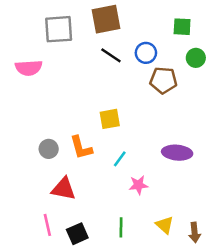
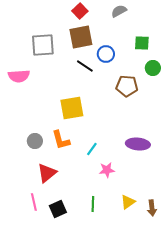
blue circle: (146, 53) -> (106, 54), moved
yellow square: (110, 119) -> (72, 108), moved, size x1.4
red triangle: (64, 189) -> (47, 173), turned -50
yellow triangle: (165, 225) -> (128, 202), turned 42

